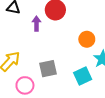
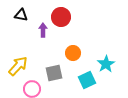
orange circle: (87, 39) -> (73, 53), moved

